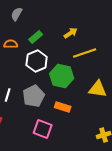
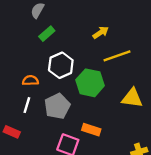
green rectangle: (36, 37) -> (47, 34), moved
orange semicircle: (11, 44) -> (30, 80), moved
orange rectangle: (63, 107) -> (91, 130), moved

